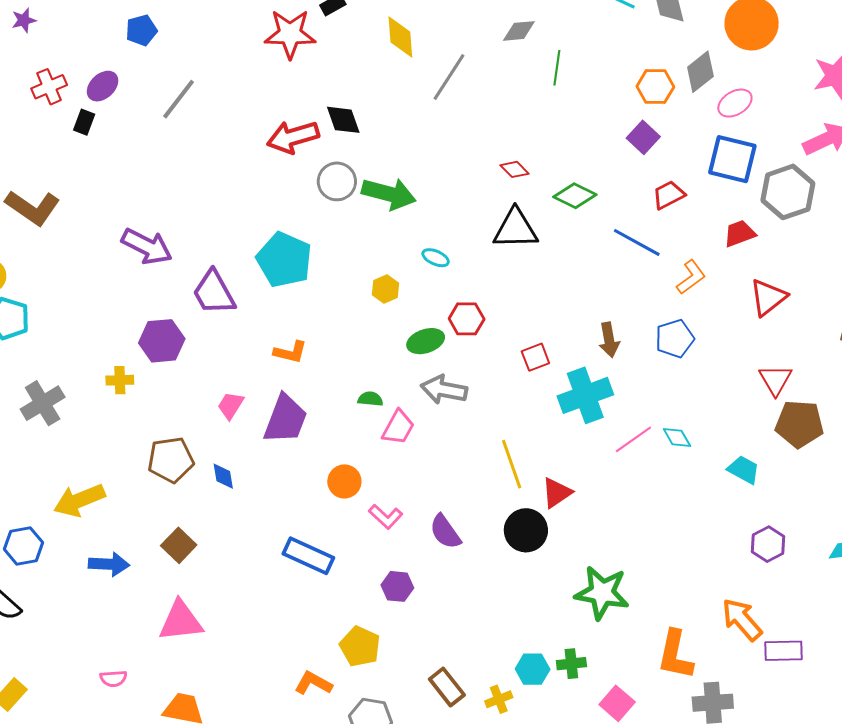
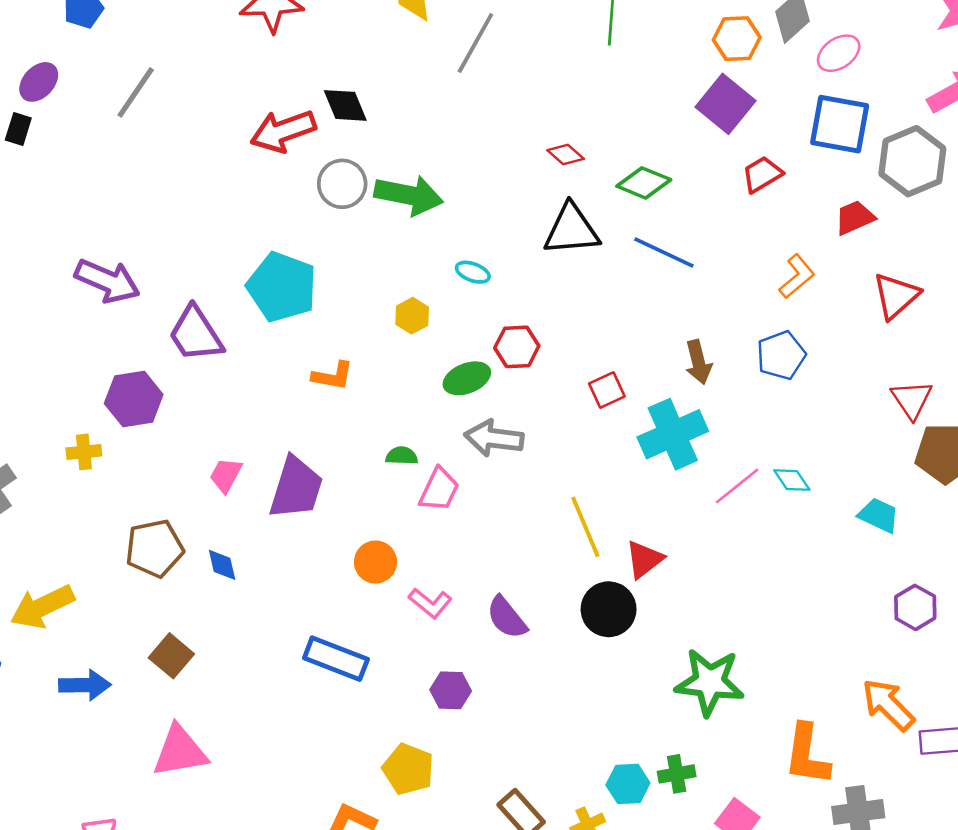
purple square: (643, 137) -> (725, 104), size x1.4
blue line: (637, 242) -> (664, 252), moved
orange L-shape: (290, 352) -> (333, 376), moved

